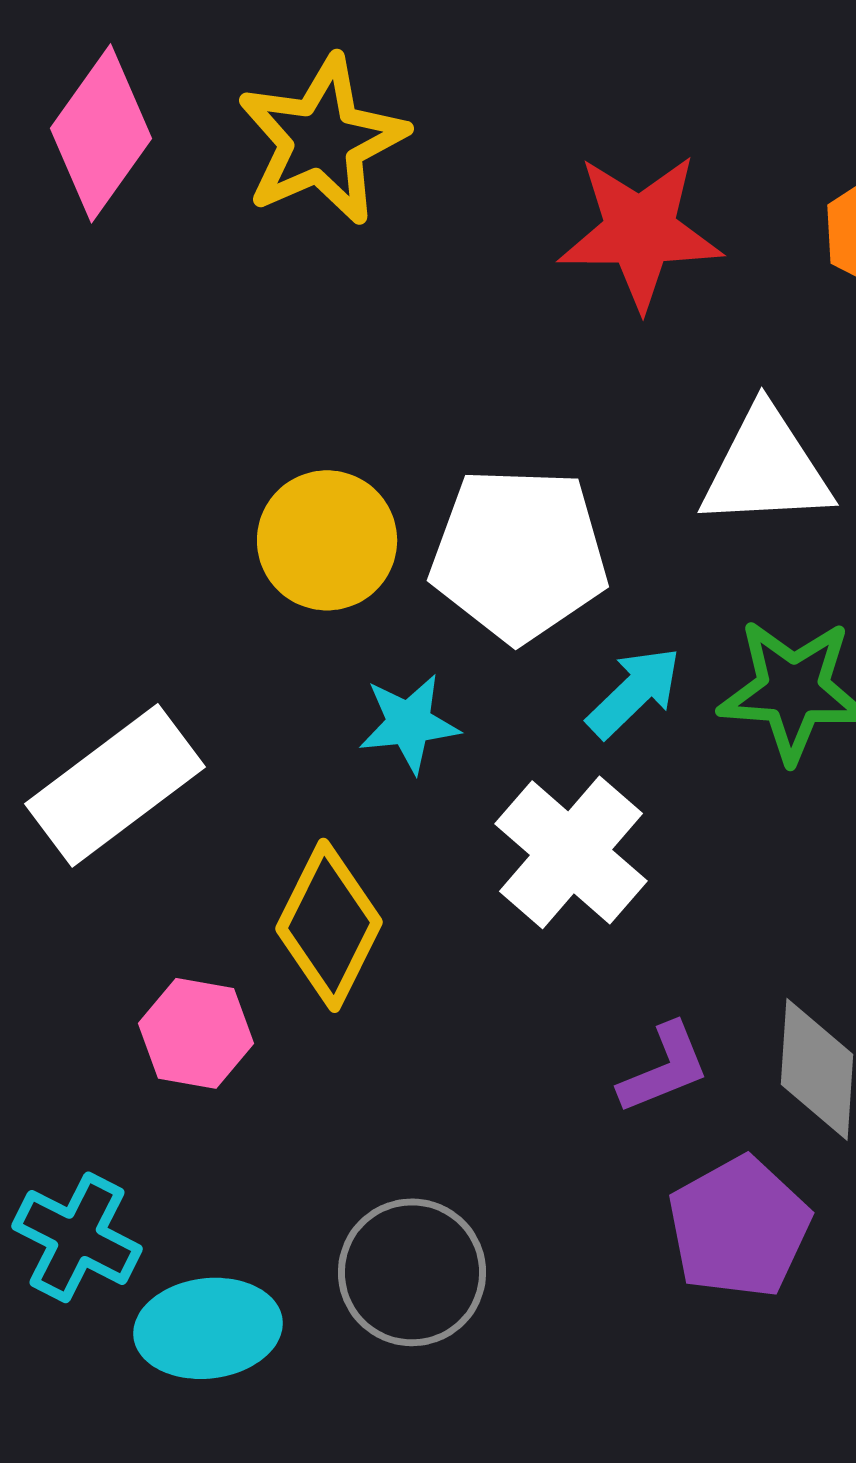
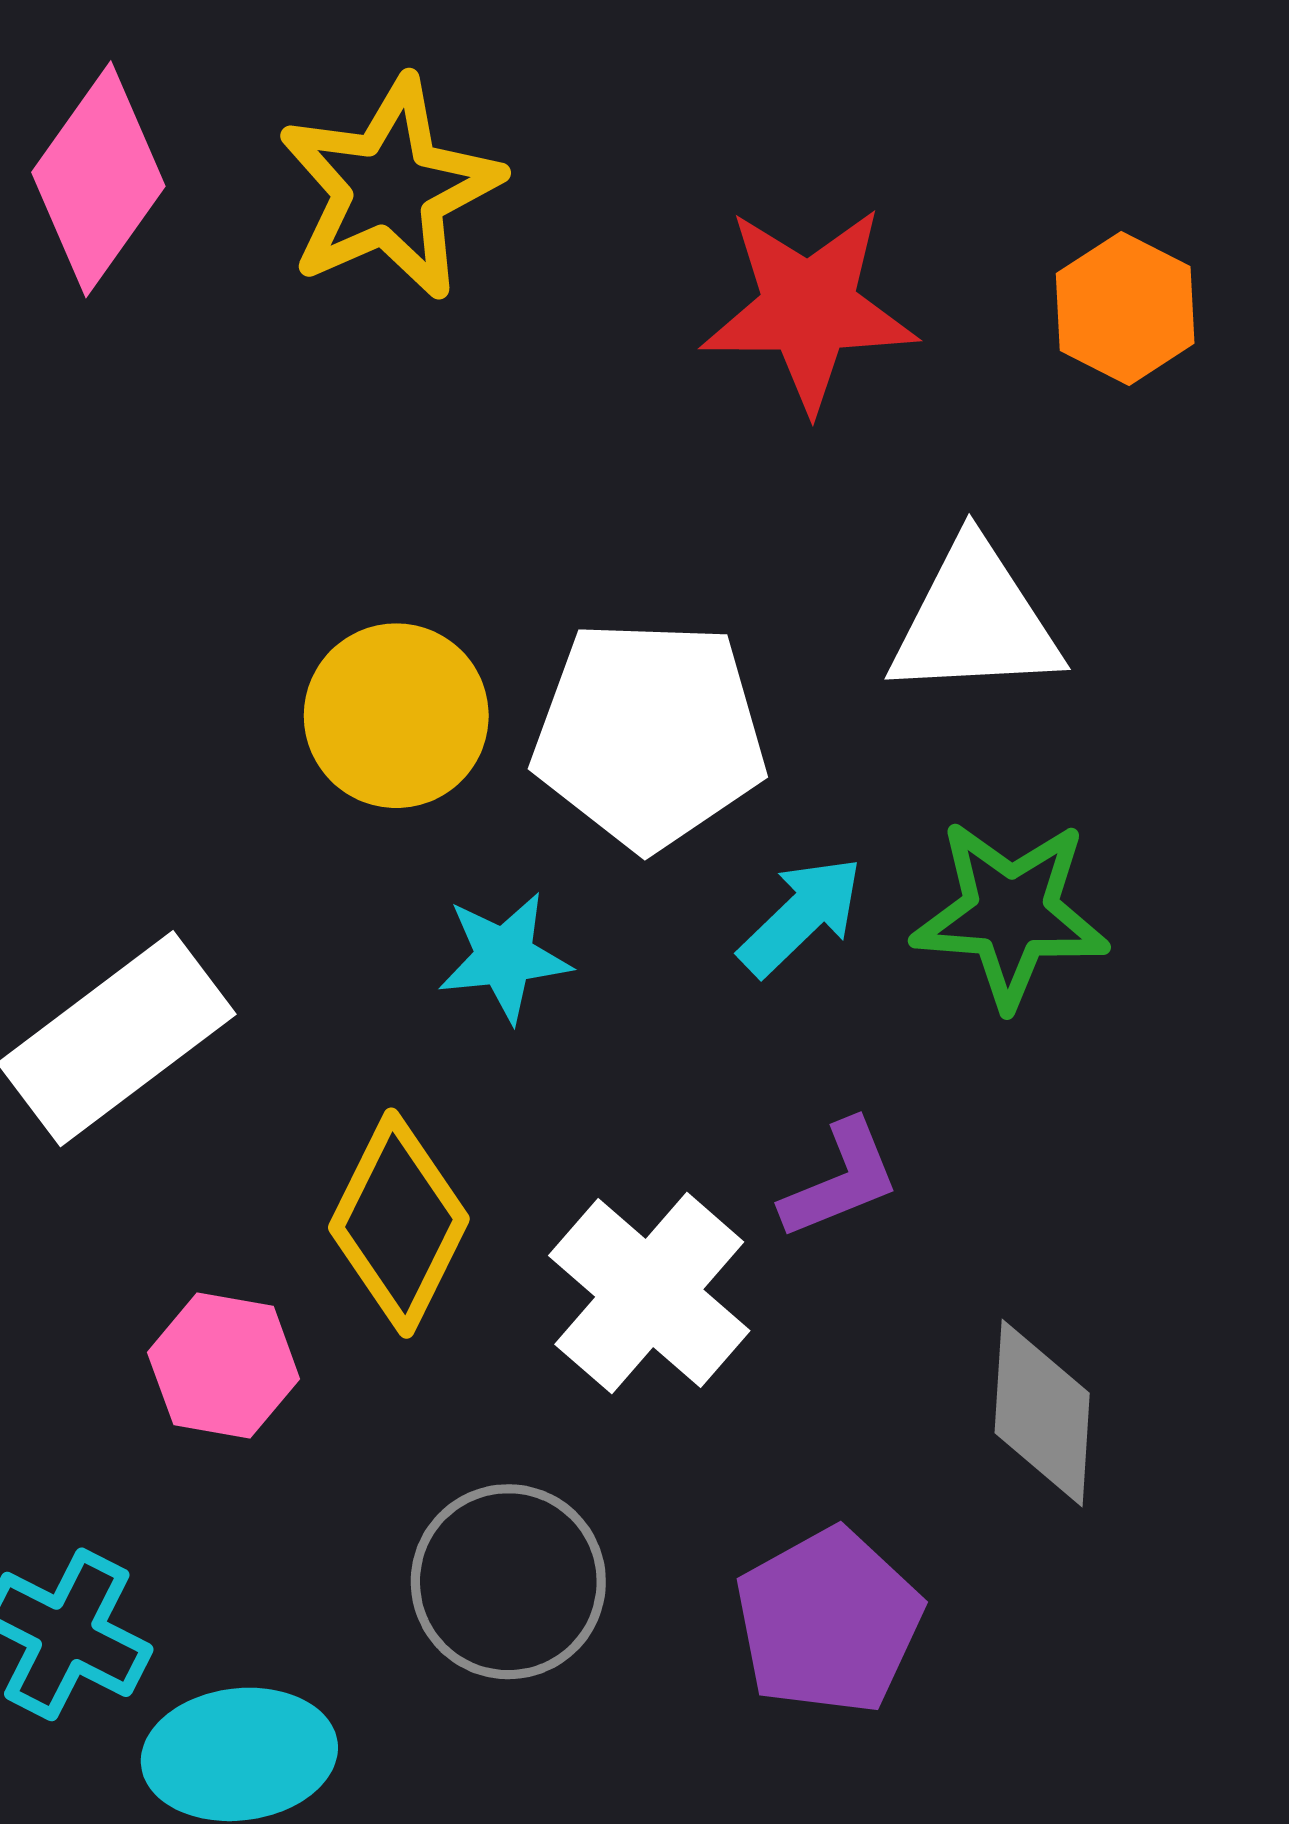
white cross: (571, 852) -> (649, 1293), moved
purple L-shape: (664, 1068) -> (840, 1180), moved
purple pentagon: (739, 1227) -> (829, 1621), moved
gray circle: (412, 1272) -> (508, 1582), moved

